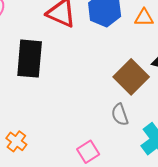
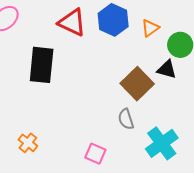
orange triangle: (144, 18) -> (150, 28), turned -36
pink square: (88, 152) -> (95, 154), turned -35

